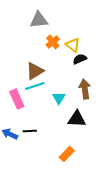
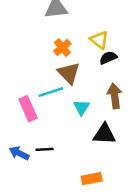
orange cross: (53, 42) -> (62, 48), moved
brown triangle: (35, 71) -> (69, 73), moved, turned -42
orange rectangle: (67, 154) -> (92, 179), turned 35

